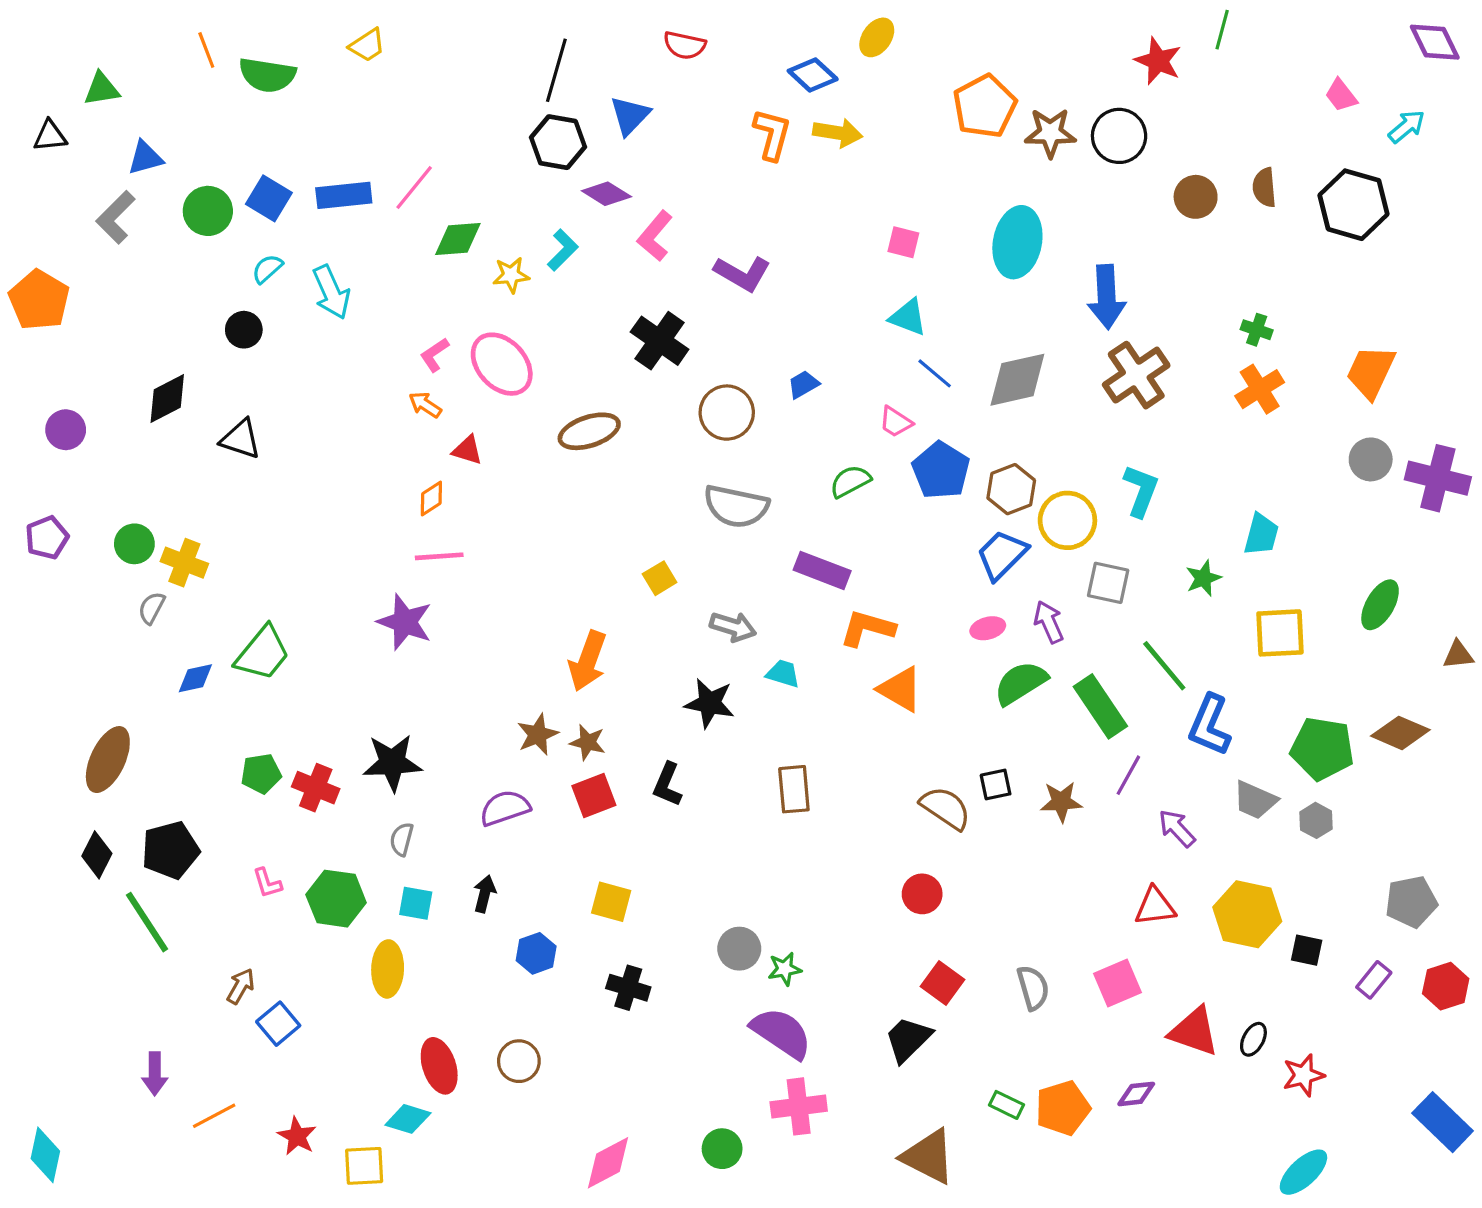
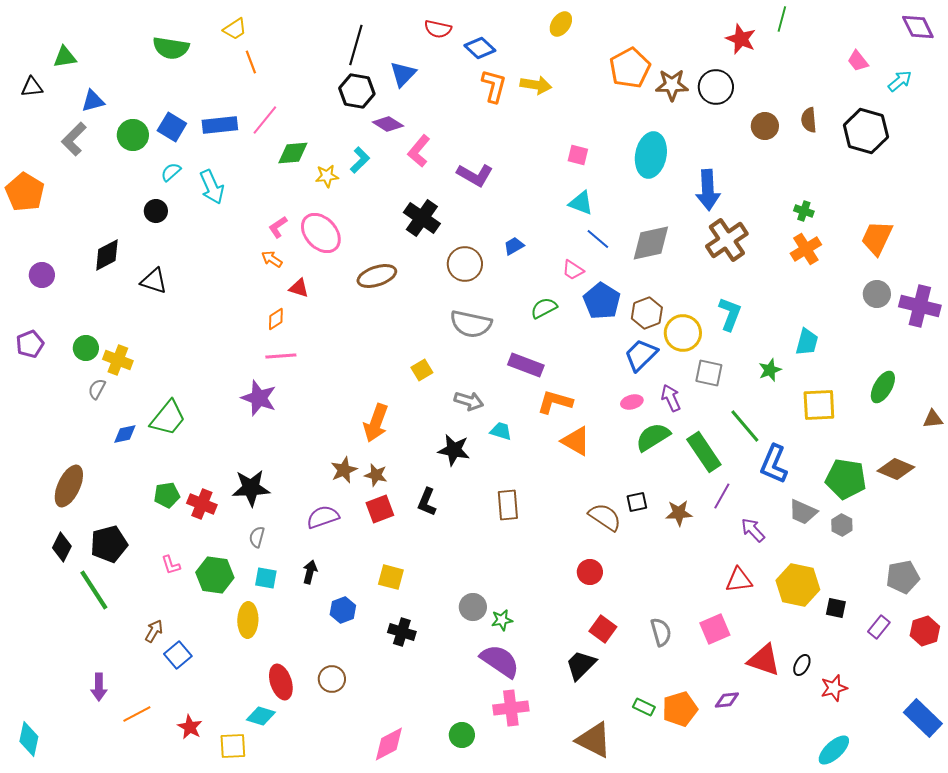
orange line: (206, 50) -> (251, 62), moved
blue diamond: (813, 75) -> (480, 48), moved

